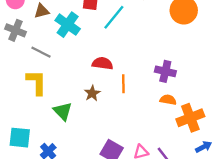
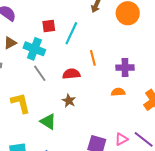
gray line: (41, 52) -> (40, 73), moved, turned 42
orange line: (123, 84) -> (93, 58), moved
orange semicircle: (168, 100) -> (118, 92), moved

